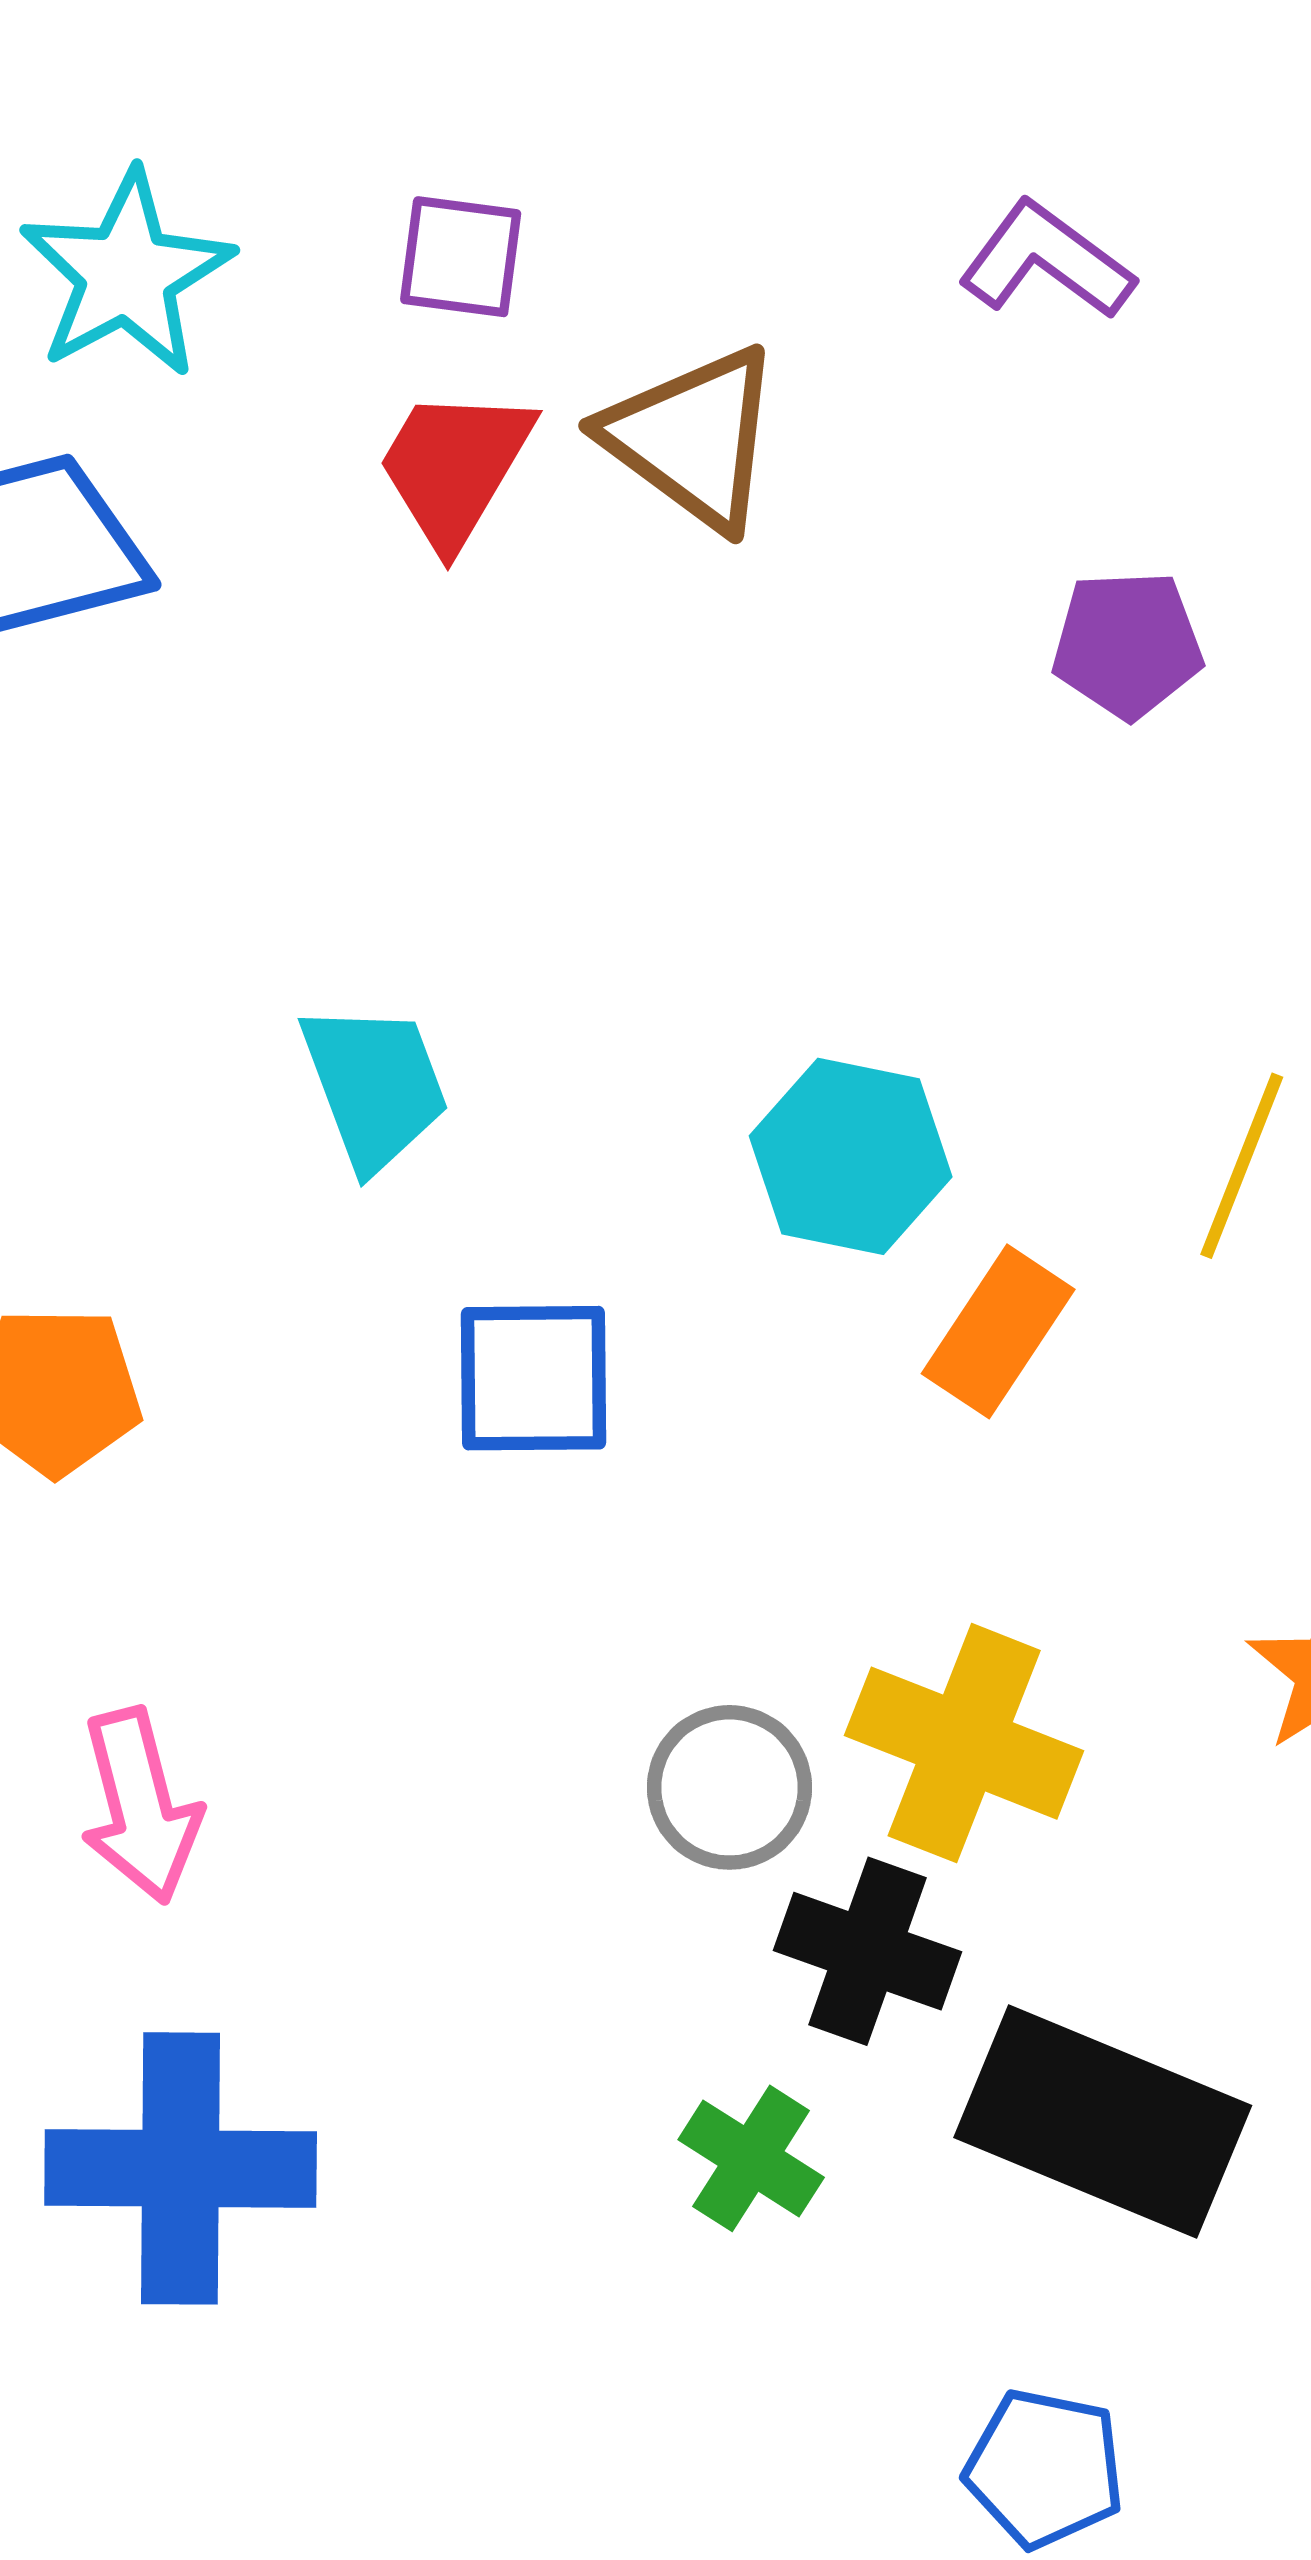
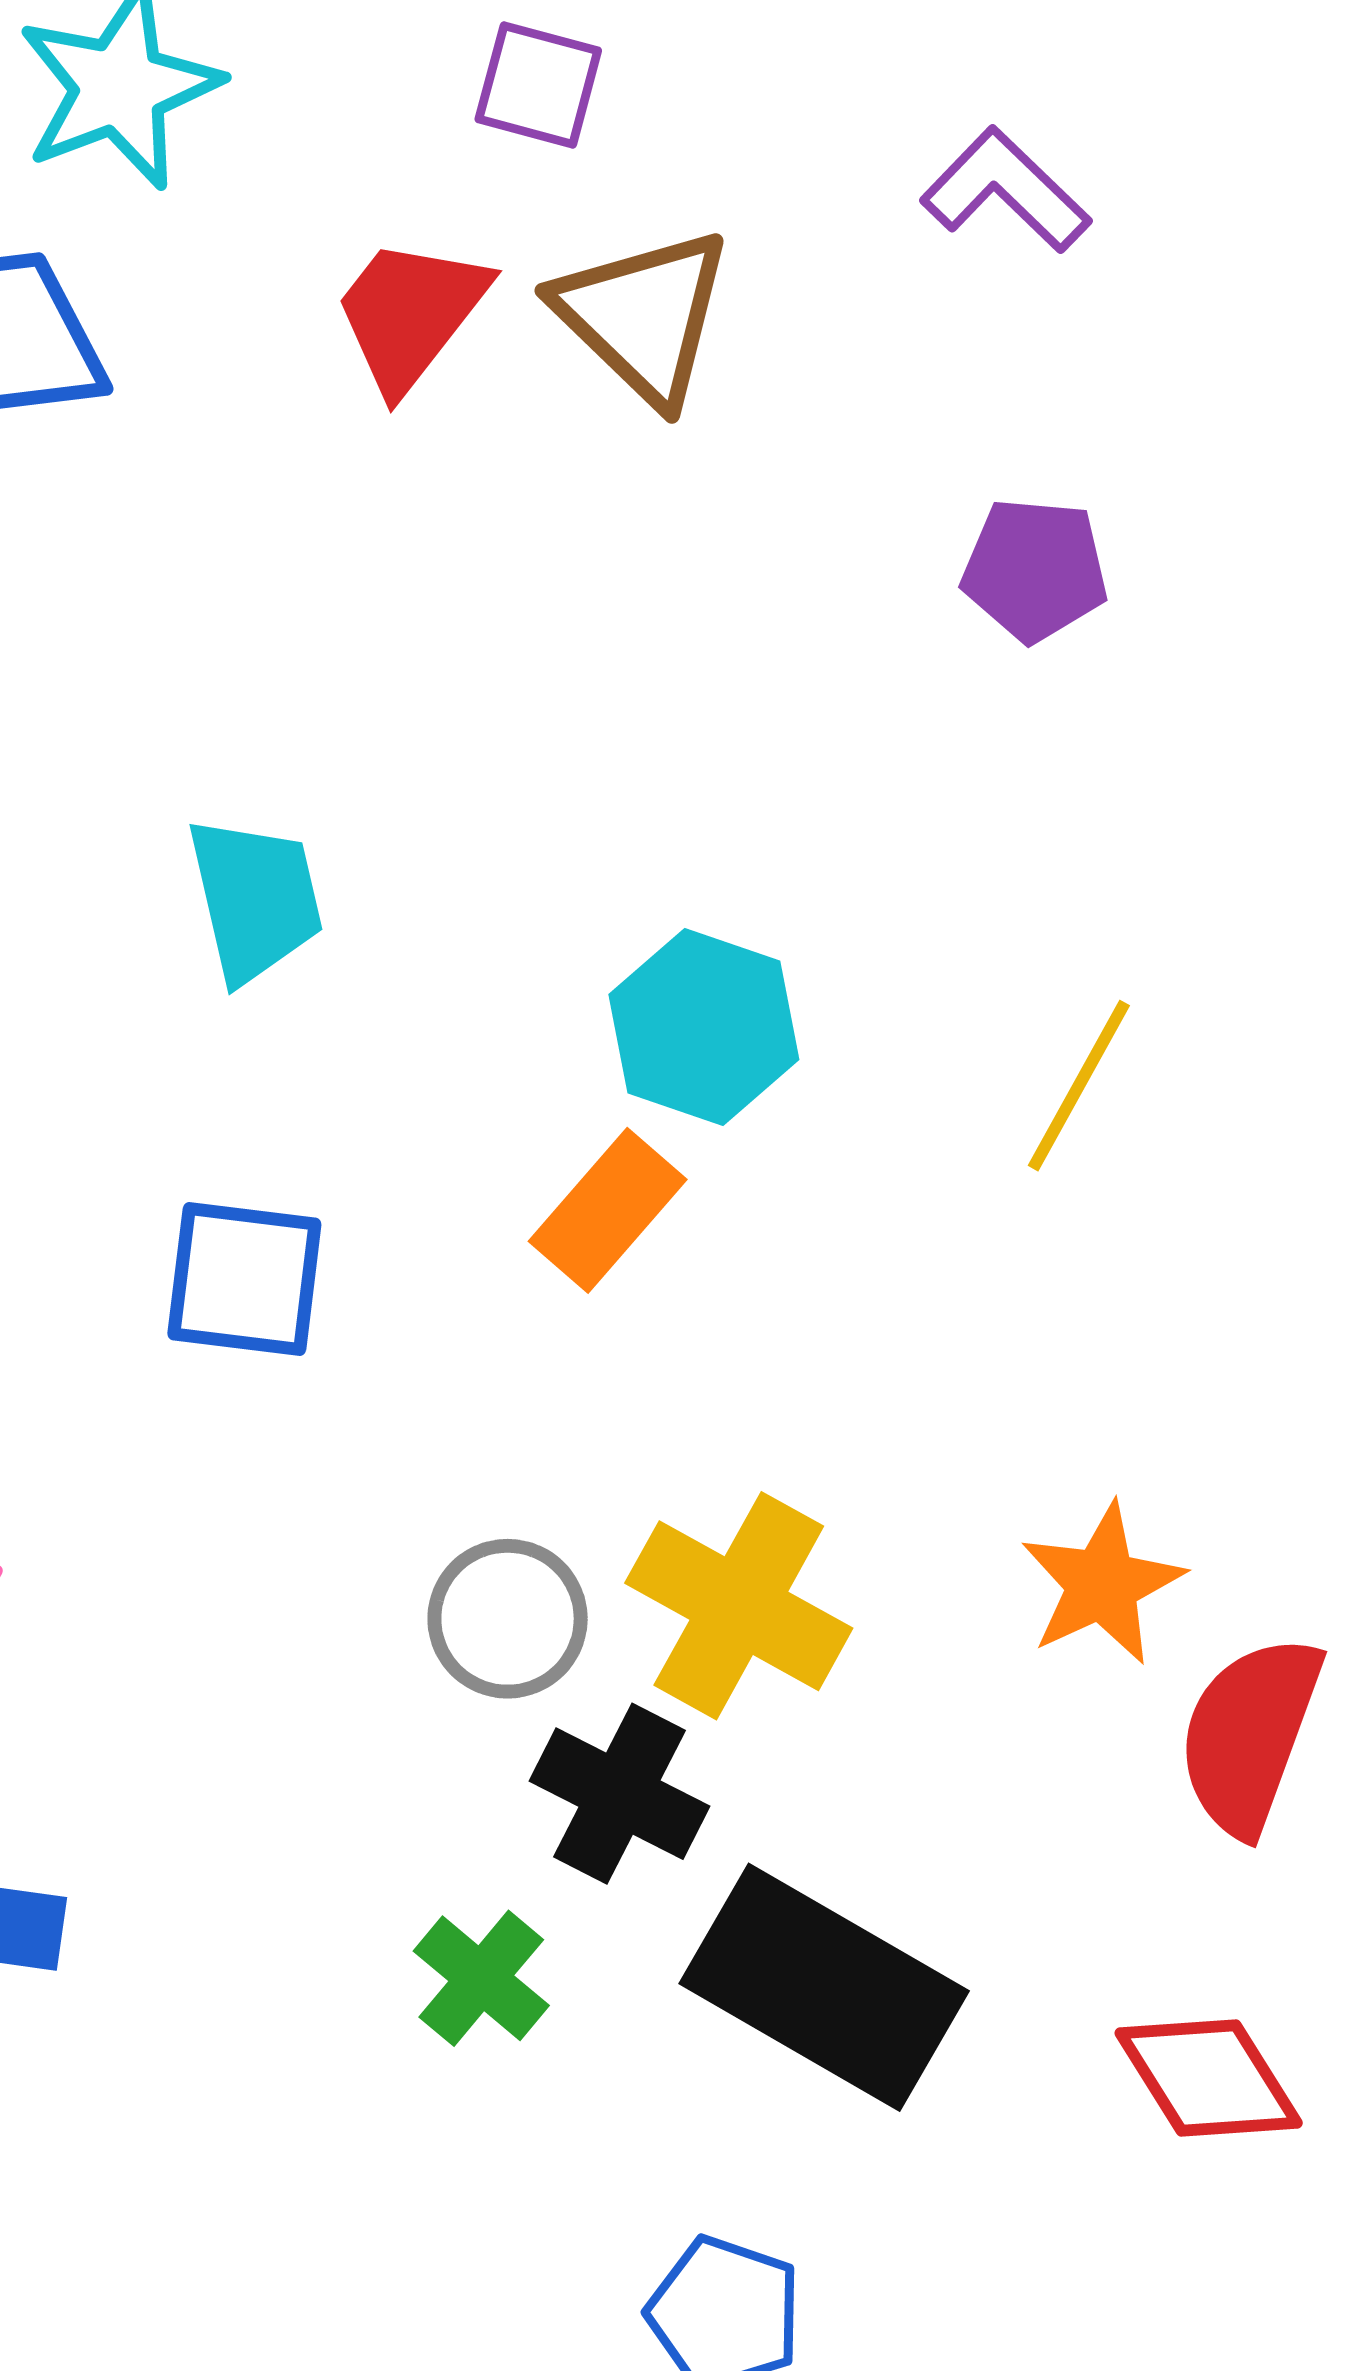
purple square: (461, 257) -> (538, 85), moved
orange rectangle: (998, 1331) -> (608, 1210), moved
blue square: (533, 1378) -> (244, 1279), moved

